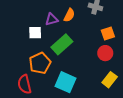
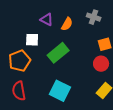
purple triangle: (52, 19) -> (47, 20), moved, turned 40
orange pentagon: (40, 63) -> (20, 61), moved

